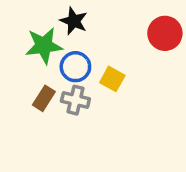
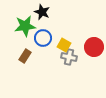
red circle: (165, 33) -> (94, 47), moved
gray cross: (75, 100) -> (69, 57), moved

